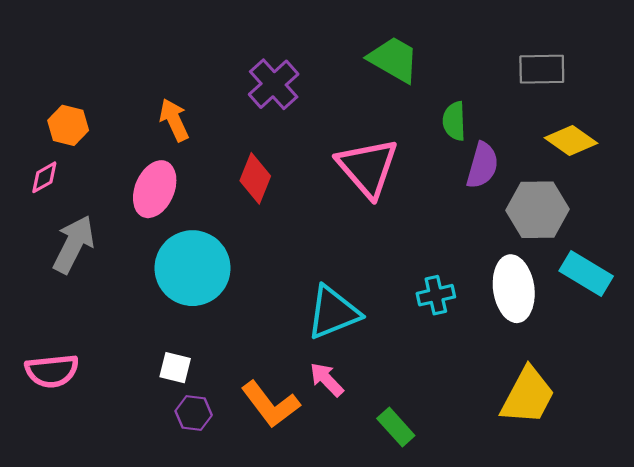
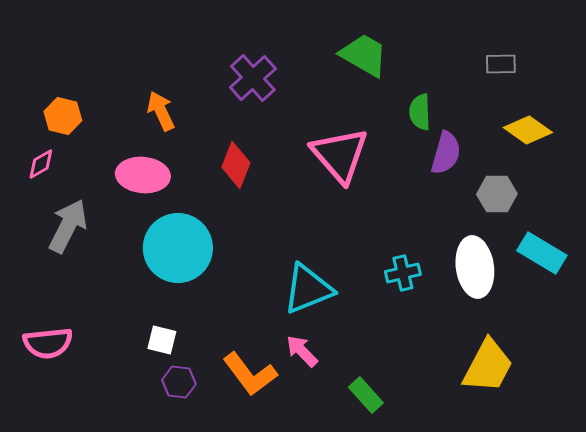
gray rectangle: (542, 69) -> (501, 64), size x0.7
pink ellipse: (155, 189) -> (143, 175), turned 72
gray hexagon: (538, 210) -> (497, 194), size x0.7

